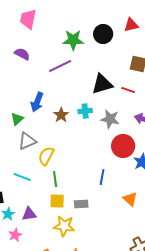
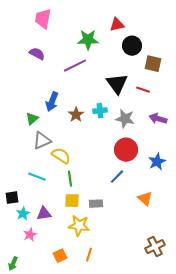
red triangle: (131, 25) -> (117, 25), moved
black circle: (103, 34) -> (132, 46), moved
black triangle: (102, 84) -> (117, 84), turned -50
red circle: (123, 146) -> (126, 150), moved
yellow semicircle: (46, 156) -> (61, 156), turned 96
blue line: (102, 177) -> (117, 177), turned 35

